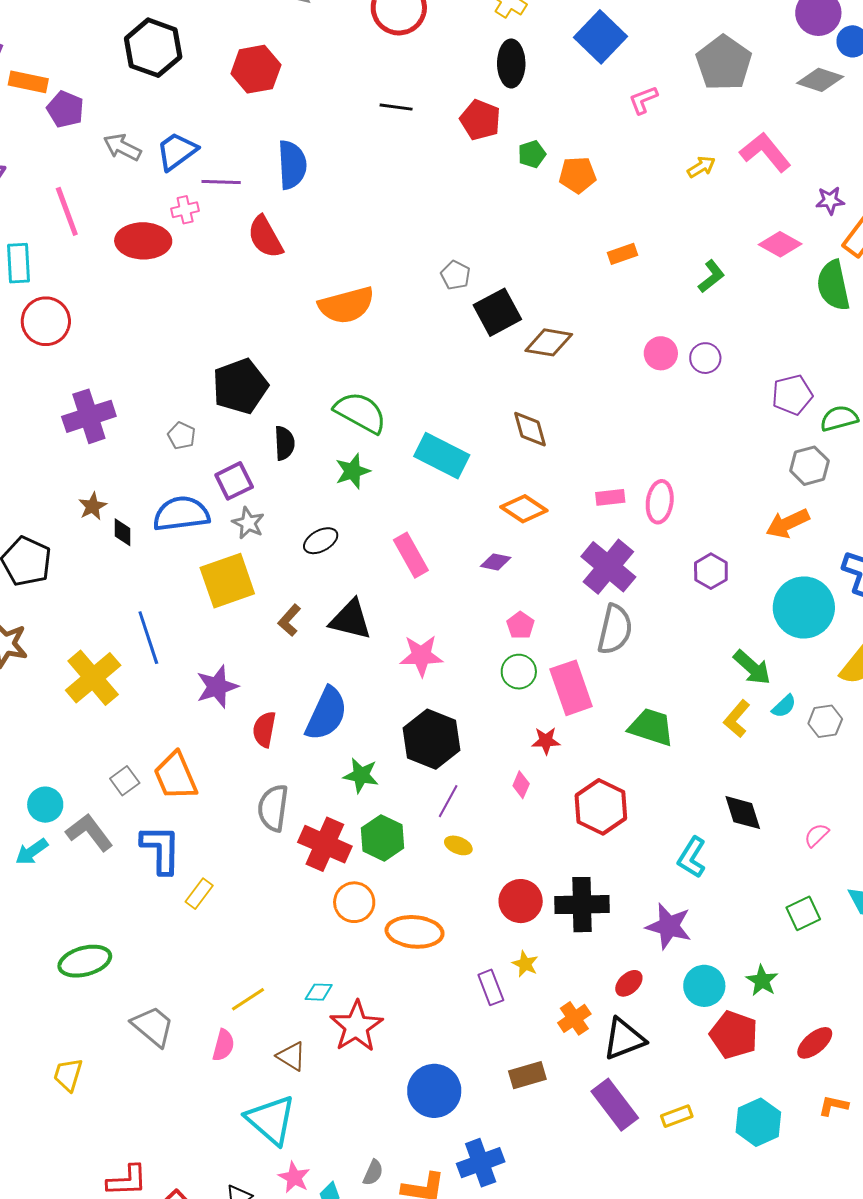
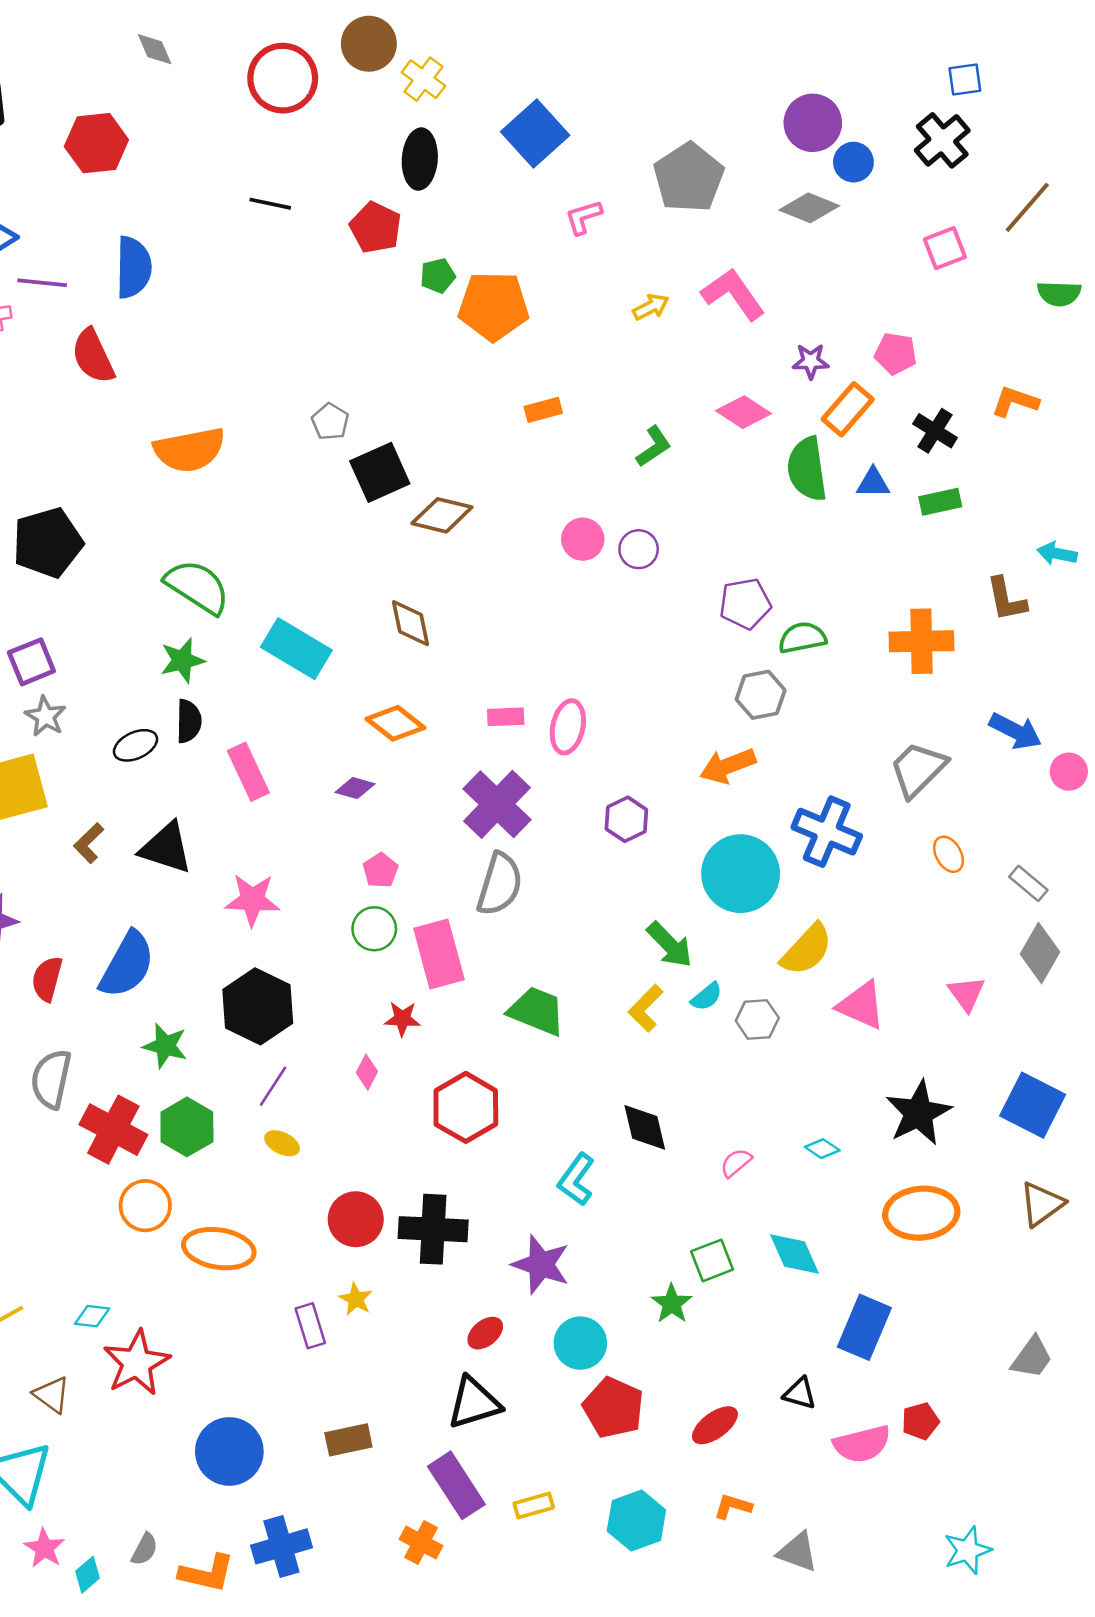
orange pentagon: (578, 175) -> (494, 306), size x1.5
black semicircle: (284, 443) -> (189, 721), moved
green star: (762, 981) -> (672, 1304), moved
orange cross: (574, 1018) -> (421, 1542), moved, turned -32

